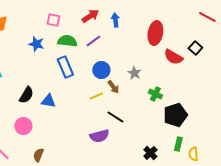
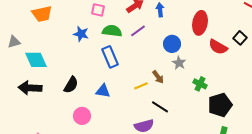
blue circle: (101, 70) -> (172, 44), moved
blue triangle: (48, 101) -> (103, 91), moved
pink circle: (23, 126) -> (82, 116), moved

